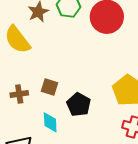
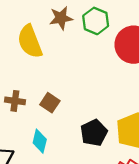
black pentagon: (79, 105) -> (94, 133), moved

